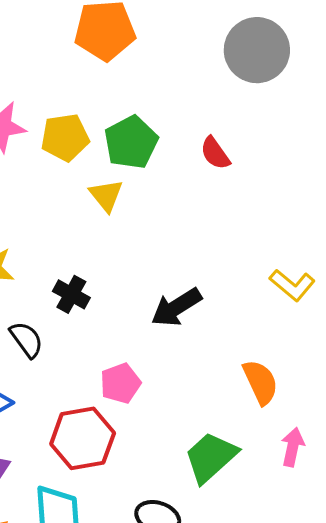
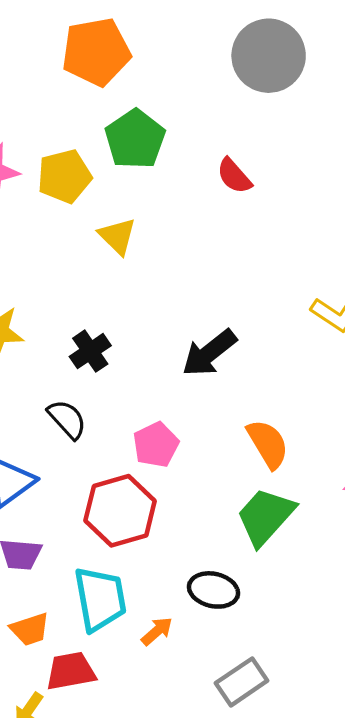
green pentagon: (131, 142) -> (135, 139), moved
black cross: (71, 294) -> (90, 351), turned 33
black semicircle: (26, 339) -> (67, 419), moved
orange semicircle: (260, 382) -> (268, 444), moved

